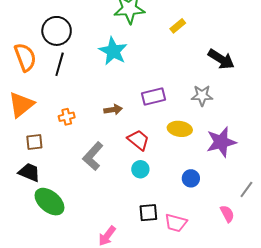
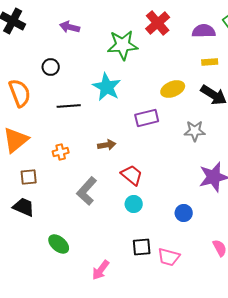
yellow rectangle: (178, 26) -> (210, 62), moved, turned 35
black circle: (57, 31) -> (51, 67), size x0.6
black line: (60, 64) -> (69, 106), moved, turned 70
purple rectangle: (154, 97) -> (147, 118), moved
yellow ellipse: (180, 129) -> (173, 89), moved, turned -30
green ellipse: (49, 202) -> (59, 244), moved, size x0.7

